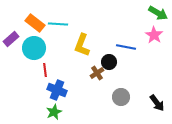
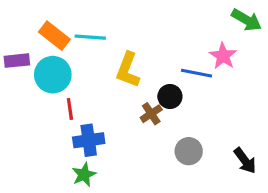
pink star: (154, 35) -> (223, 56), moved
purple rectangle: (11, 39) -> (17, 61), turned 35
blue cross: (57, 90) -> (89, 140), turned -30

